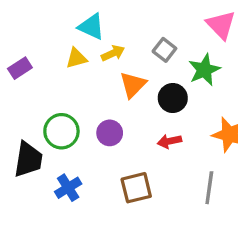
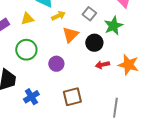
yellow triangle: (76, 58) -> (27, 19), moved
green circle: (61, 131) -> (26, 50), moved
red arrow: (169, 141) -> (102, 65), moved
gray line: (209, 188) -> (115, 108), moved

